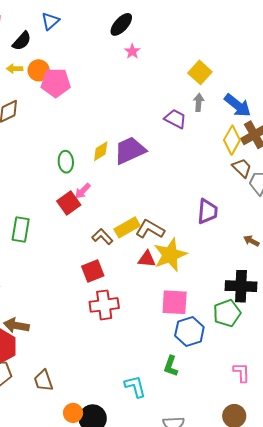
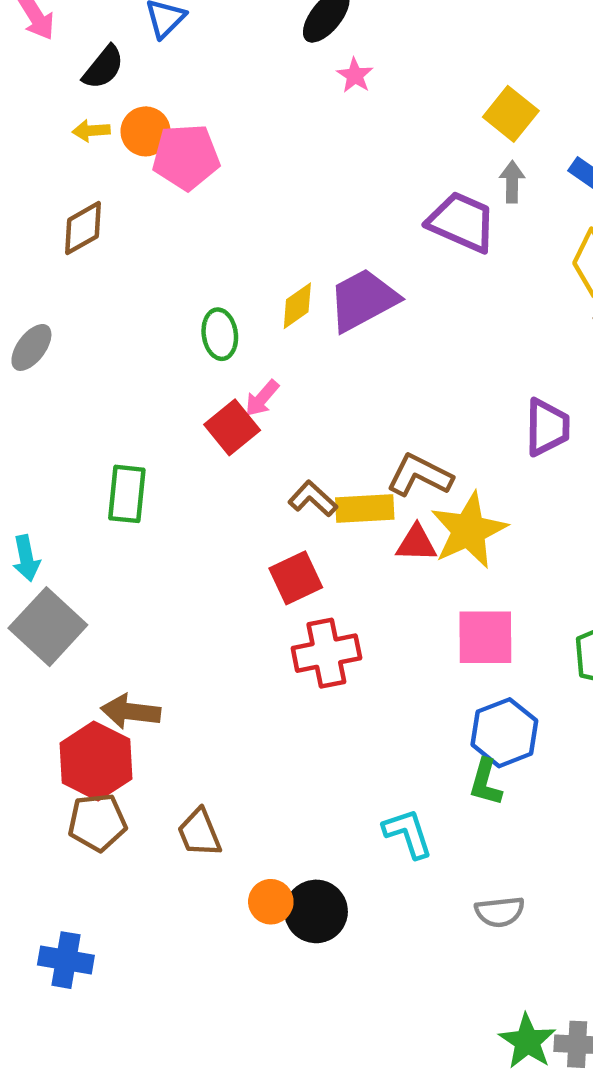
purple trapezoid: (175, 119) -> (462, 222), size x1.4
yellow rectangle: (127, 227) -> (365, 509), moved, turned 30
blue hexagon: (189, 331) -> (504, 733), moved

